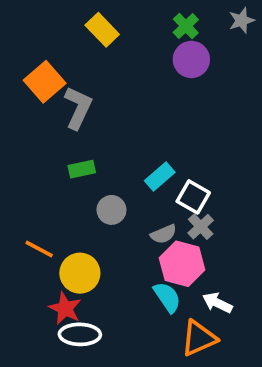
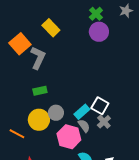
yellow rectangle: (102, 30) -> (51, 28), moved
cyan rectangle: (160, 176) -> (82, 112), moved
gray semicircle: (163, 234) -> (84, 126), turned -104
pink hexagon: (182, 264) -> (69, 137), moved
yellow circle: (80, 273) -> (39, 120), moved

